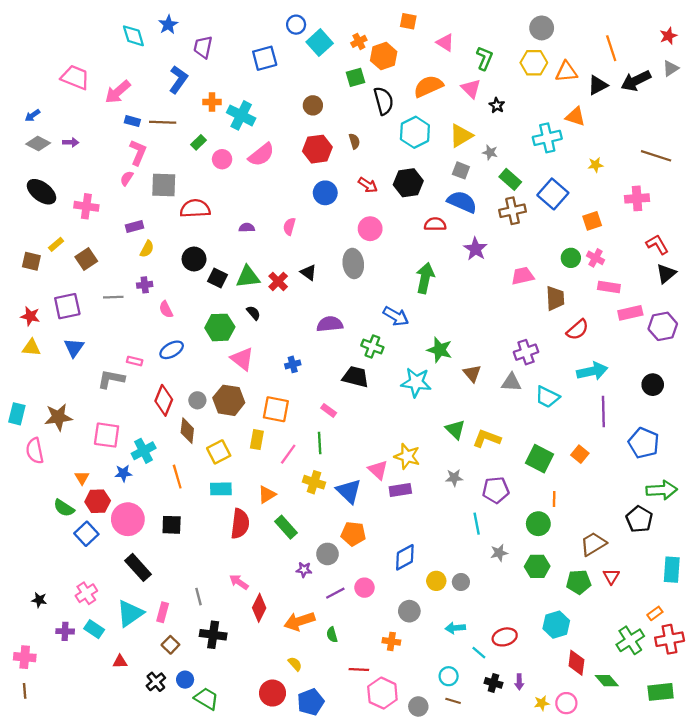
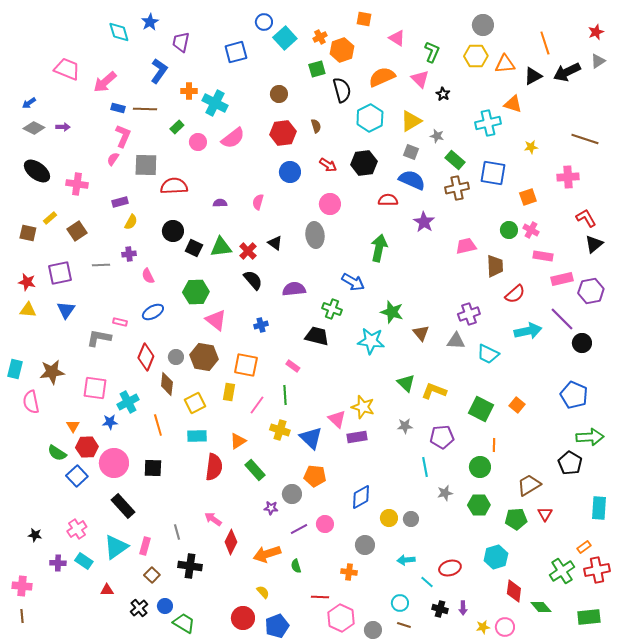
blue square: (553, 194) -> (493, 173), turned -32
black semicircle: (253, 313) -> (253, 280), moved, size x1.5
purple line: (603, 412) -> (562, 319), moved, turned -44

